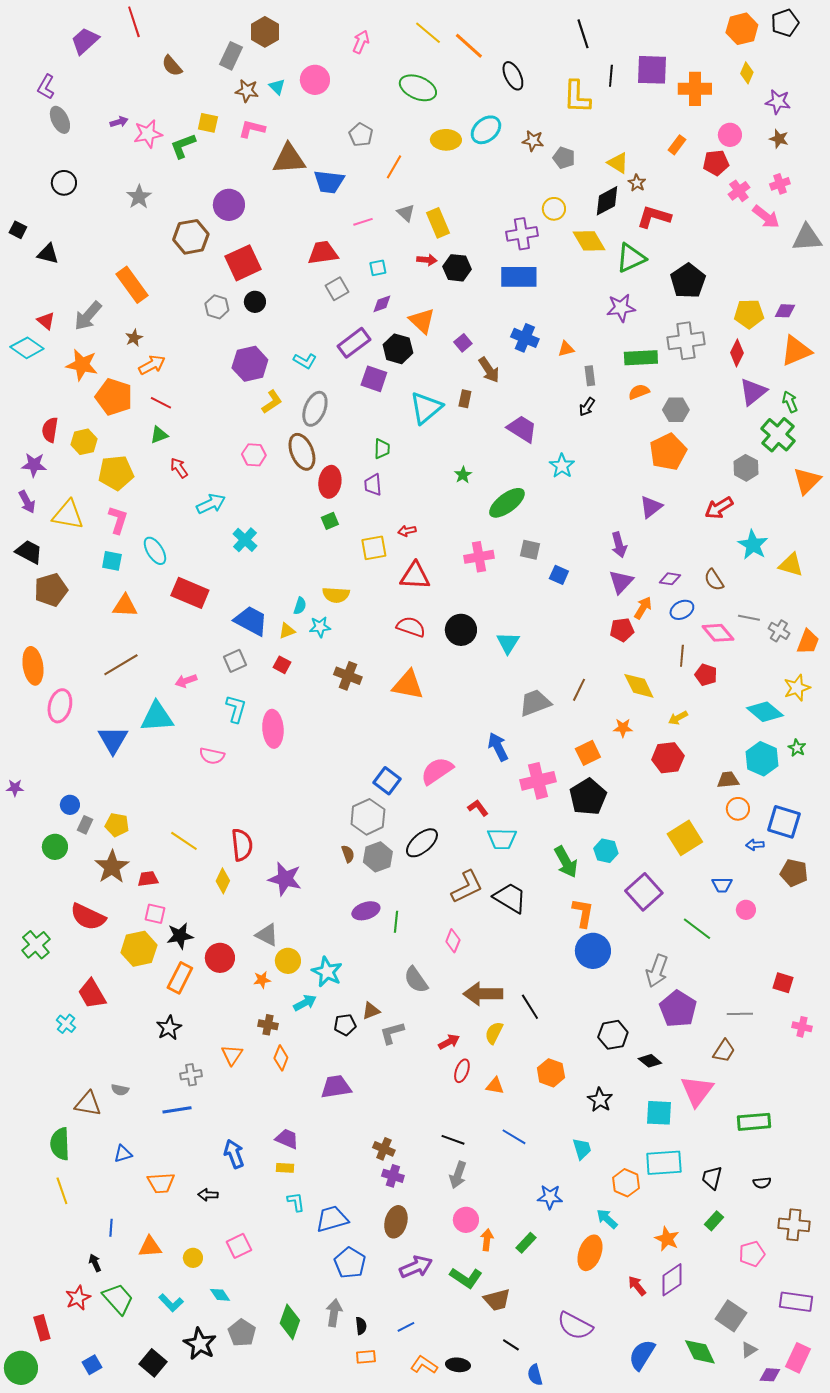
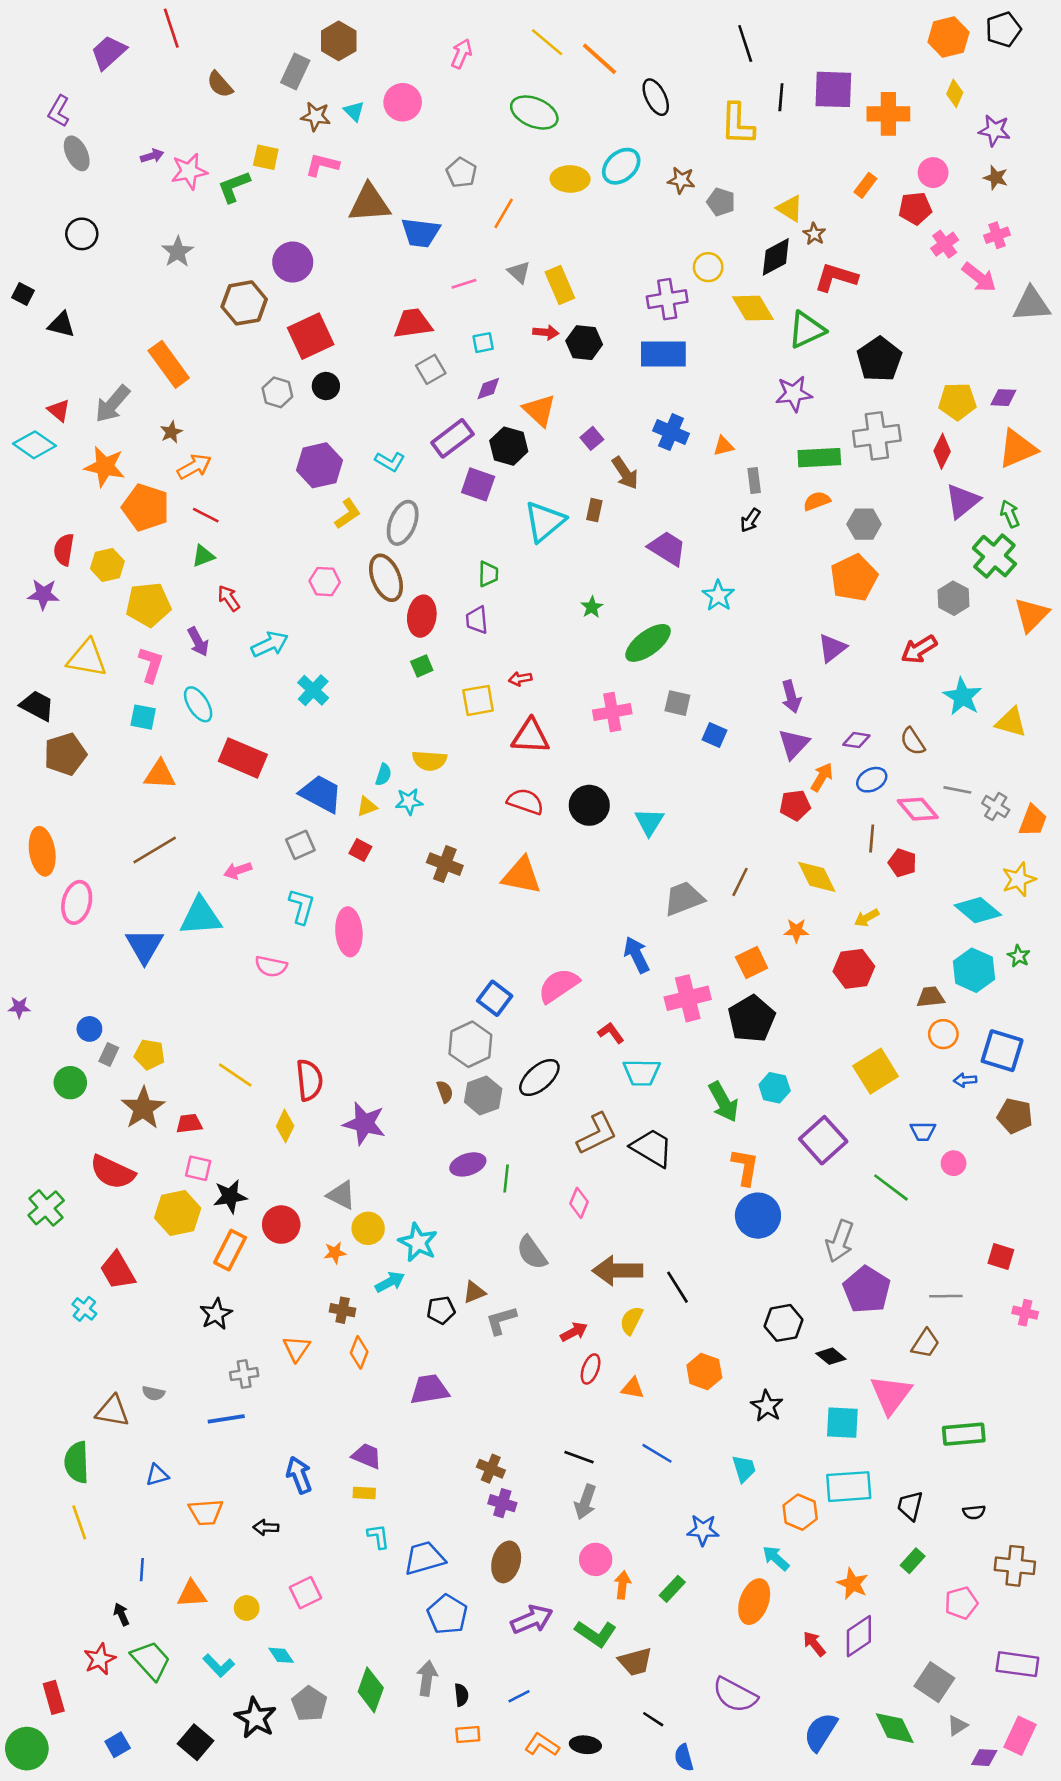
purple arrow: (27, 502) -> (198, 642), moved

